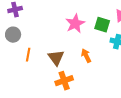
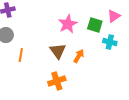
orange arrow: (86, 56) -> (79, 56), turned 56
brown triangle: (56, 58) -> (58, 51), moved

